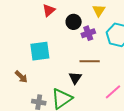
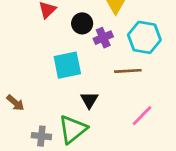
cyan square: (40, 51) -> (67, 65), moved
brown line: (90, 61) -> (128, 71), moved

